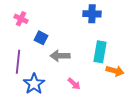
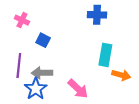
gray arrow: (60, 56) -> (42, 73), moved
pink arrow: (74, 84) -> (78, 89), size x1.5

